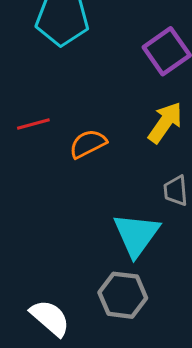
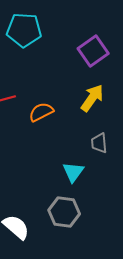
cyan triangle: (136, 235) -> (73, 172), size x0.7

